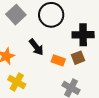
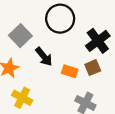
gray square: (16, 15) -> (20, 36), moved
black cross: (83, 35) -> (98, 41), turned -35

